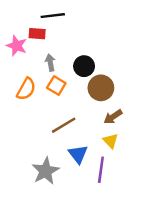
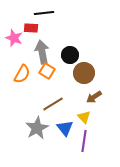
gray arrow: (50, 63) -> (42, 52), size x1.6
yellow triangle: (111, 141) -> (84, 117), moved
gray star: (45, 171) -> (37, 128), moved

